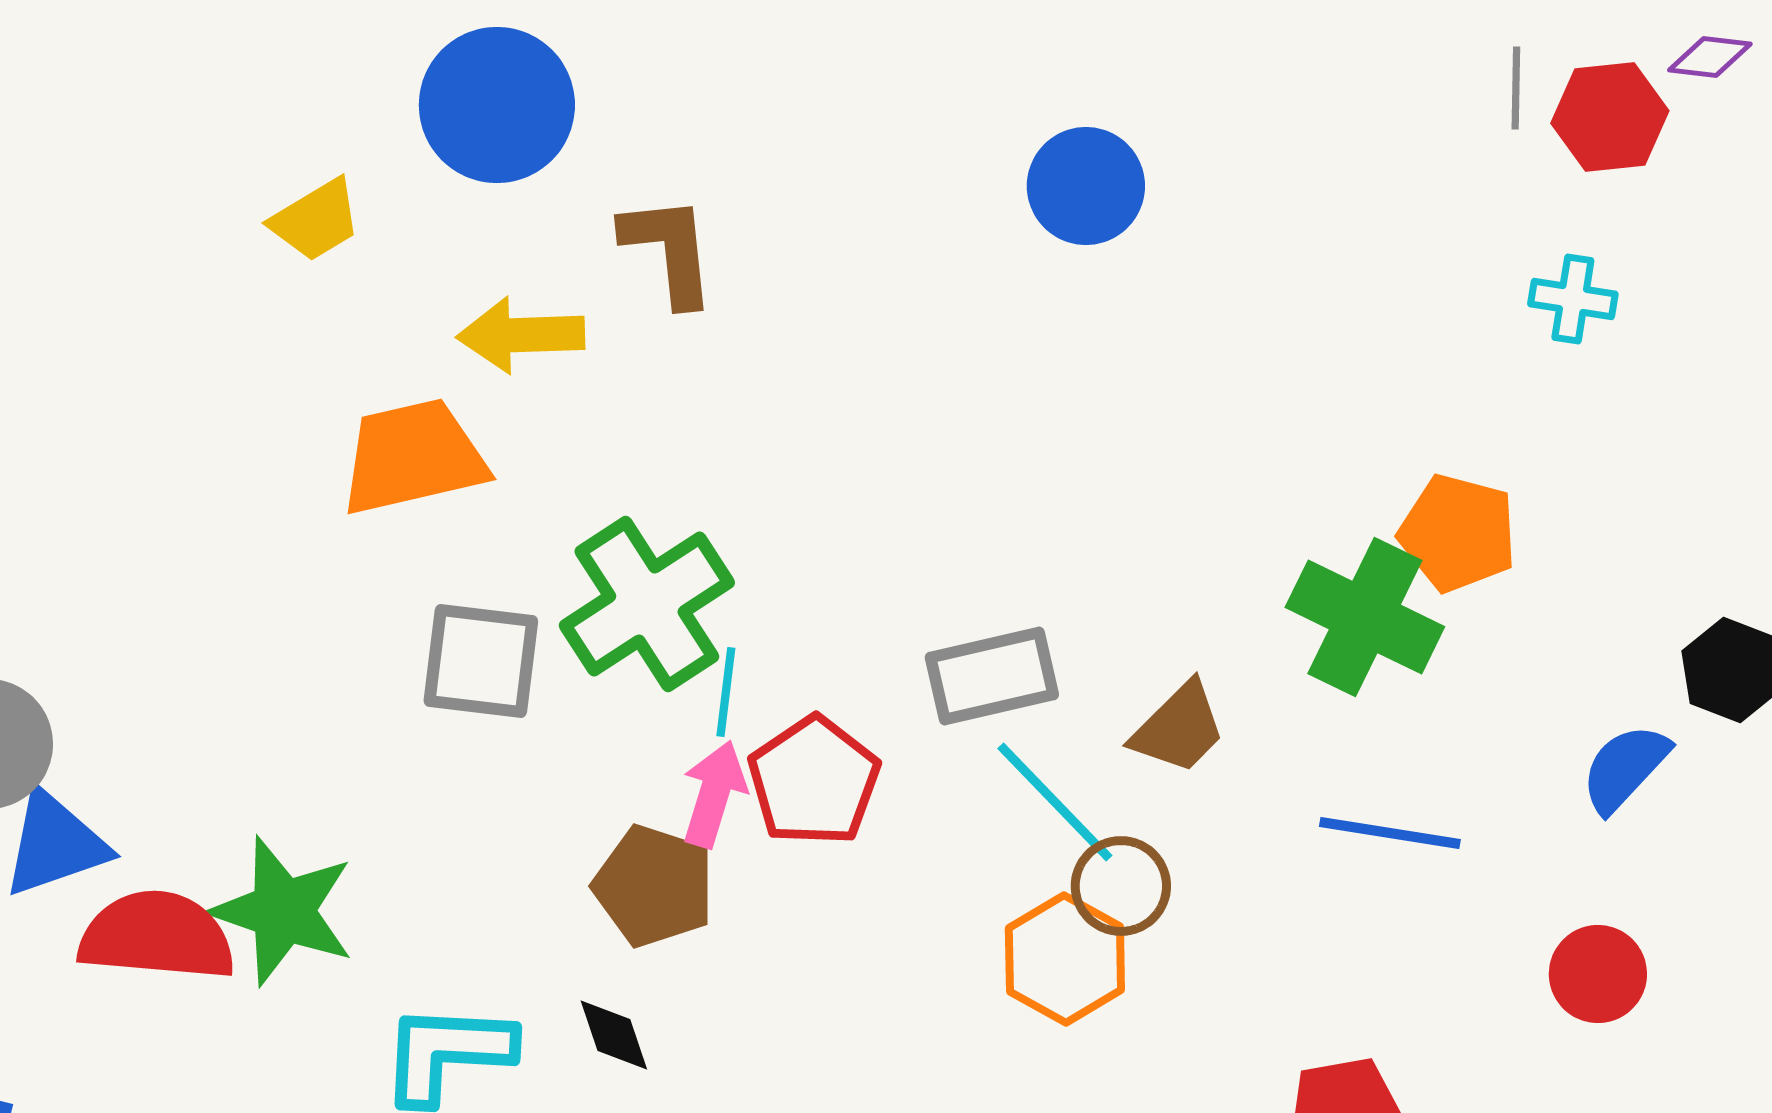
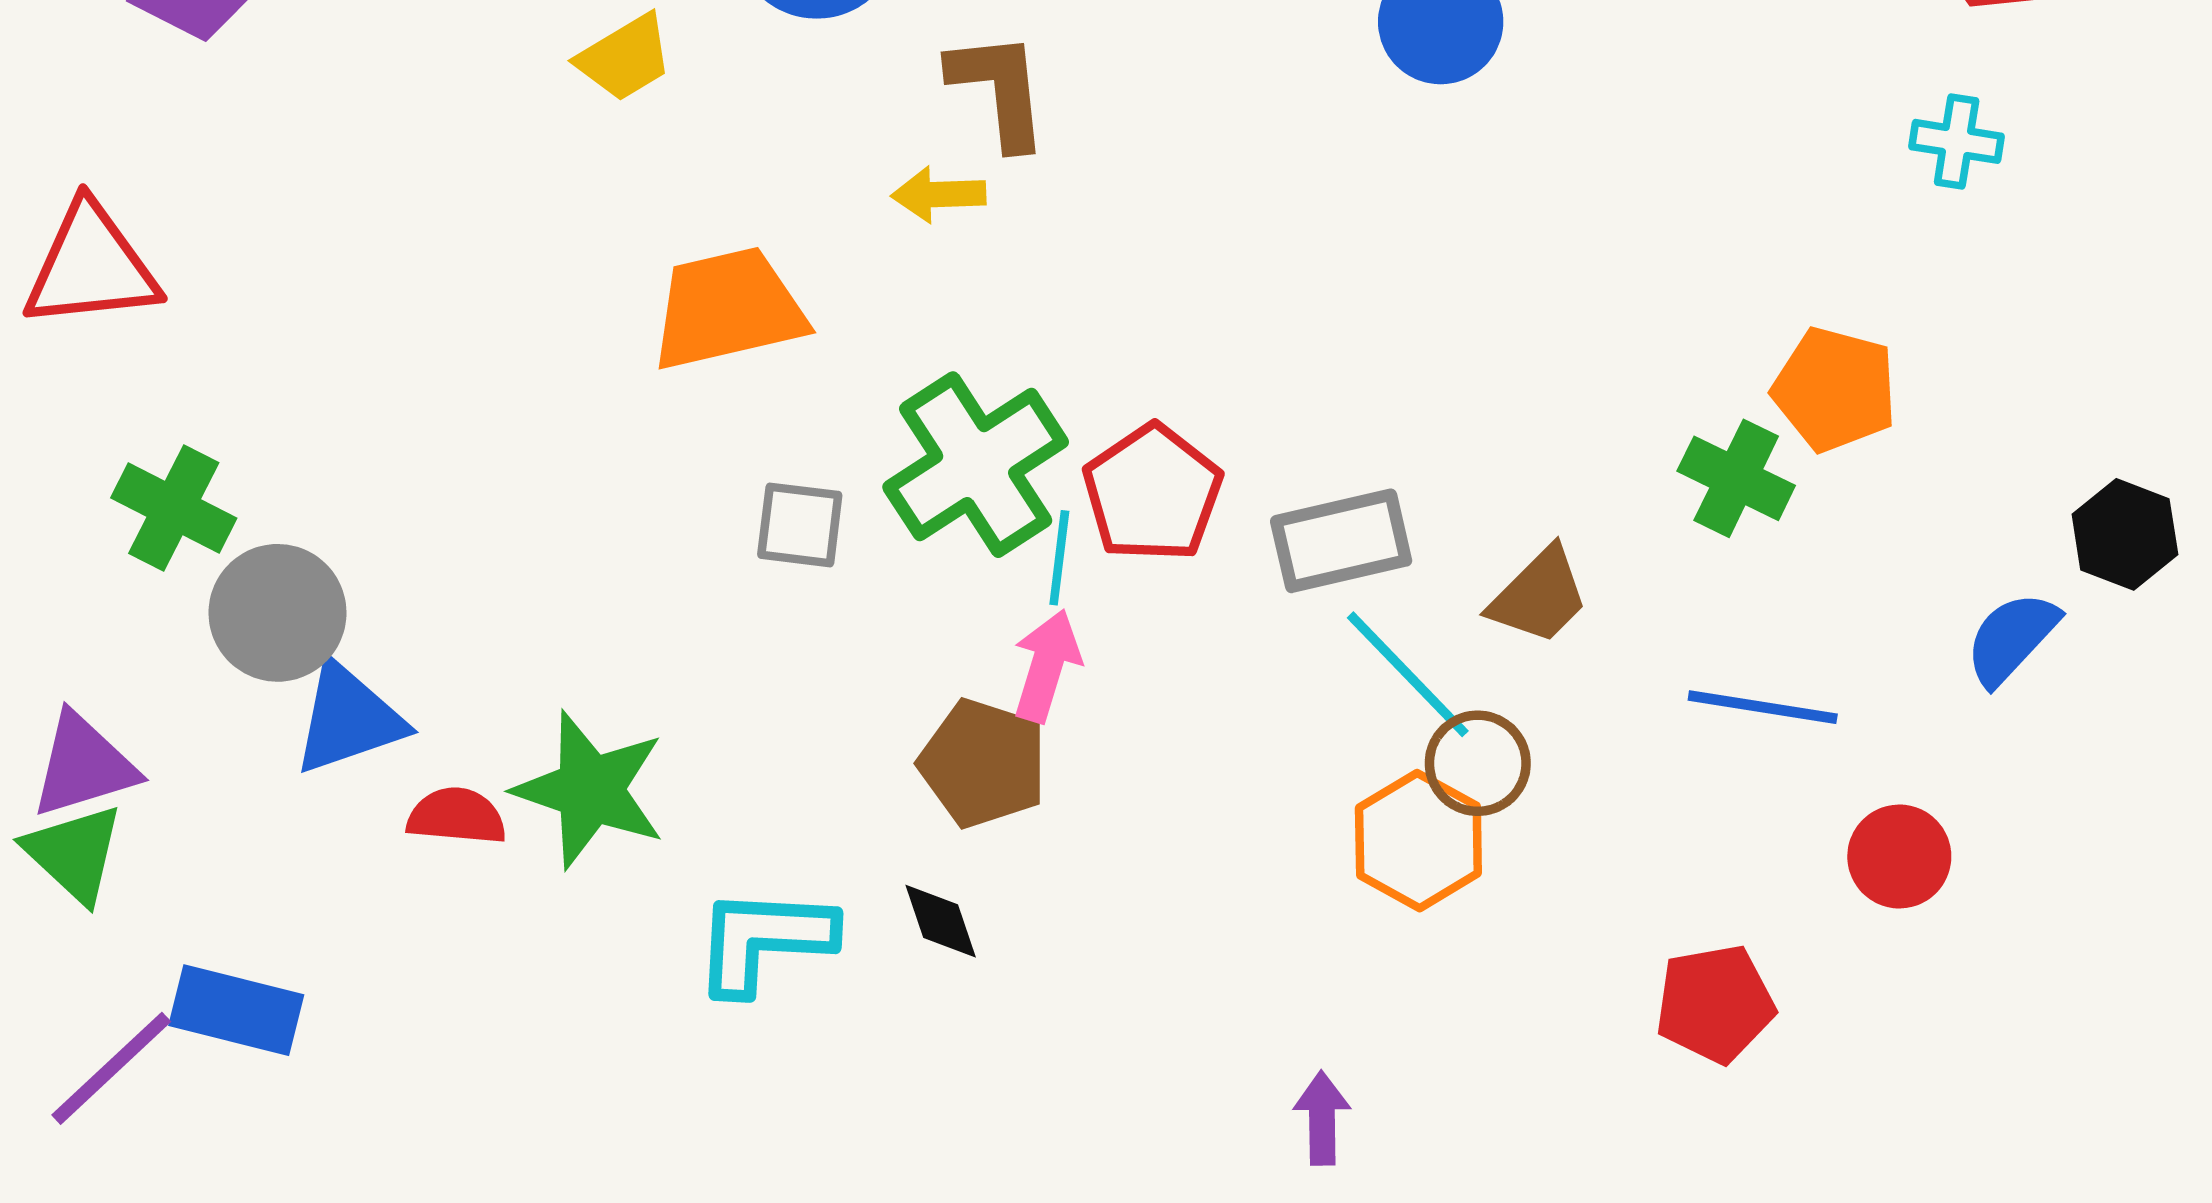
yellow arrow: (521, 335) -> (939, 194), moved, size x0.7
green cross: (1365, 617) -> (1736, 478), size x0.7
gray square: (481, 661) -> (800, 525), size x0.7
red pentagon: (814, 781) -> (1153, 493), moved
red semicircle: (157, 936) -> (457, 816), size x0.6
red circle: (1598, 974) -> (1899, 856), moved

